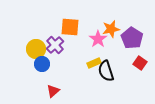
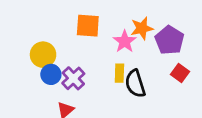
purple cross: (55, 45) -> (73, 78), moved
yellow rectangle: (94, 63) -> (119, 73), turned -64

